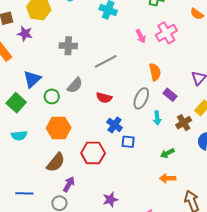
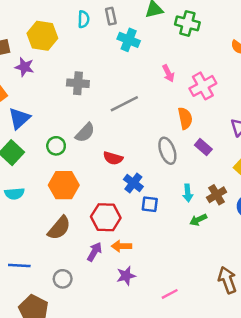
pink cross: (166, 33) -> (203, 86), moved
blue triangle: (32, 79) -> (19, 118), moved
red semicircle: (104, 98) -> (113, 158), moved
gray ellipse: (141, 98) -> (167, 151), turned -45
cyan arrow: (157, 118) -> (188, 193), moved
brown cross: (184, 123) -> (217, 195), moved
orange arrow: (168, 178) -> (122, 246), moved
purple arrow: (69, 184) -> (94, 252), moved

